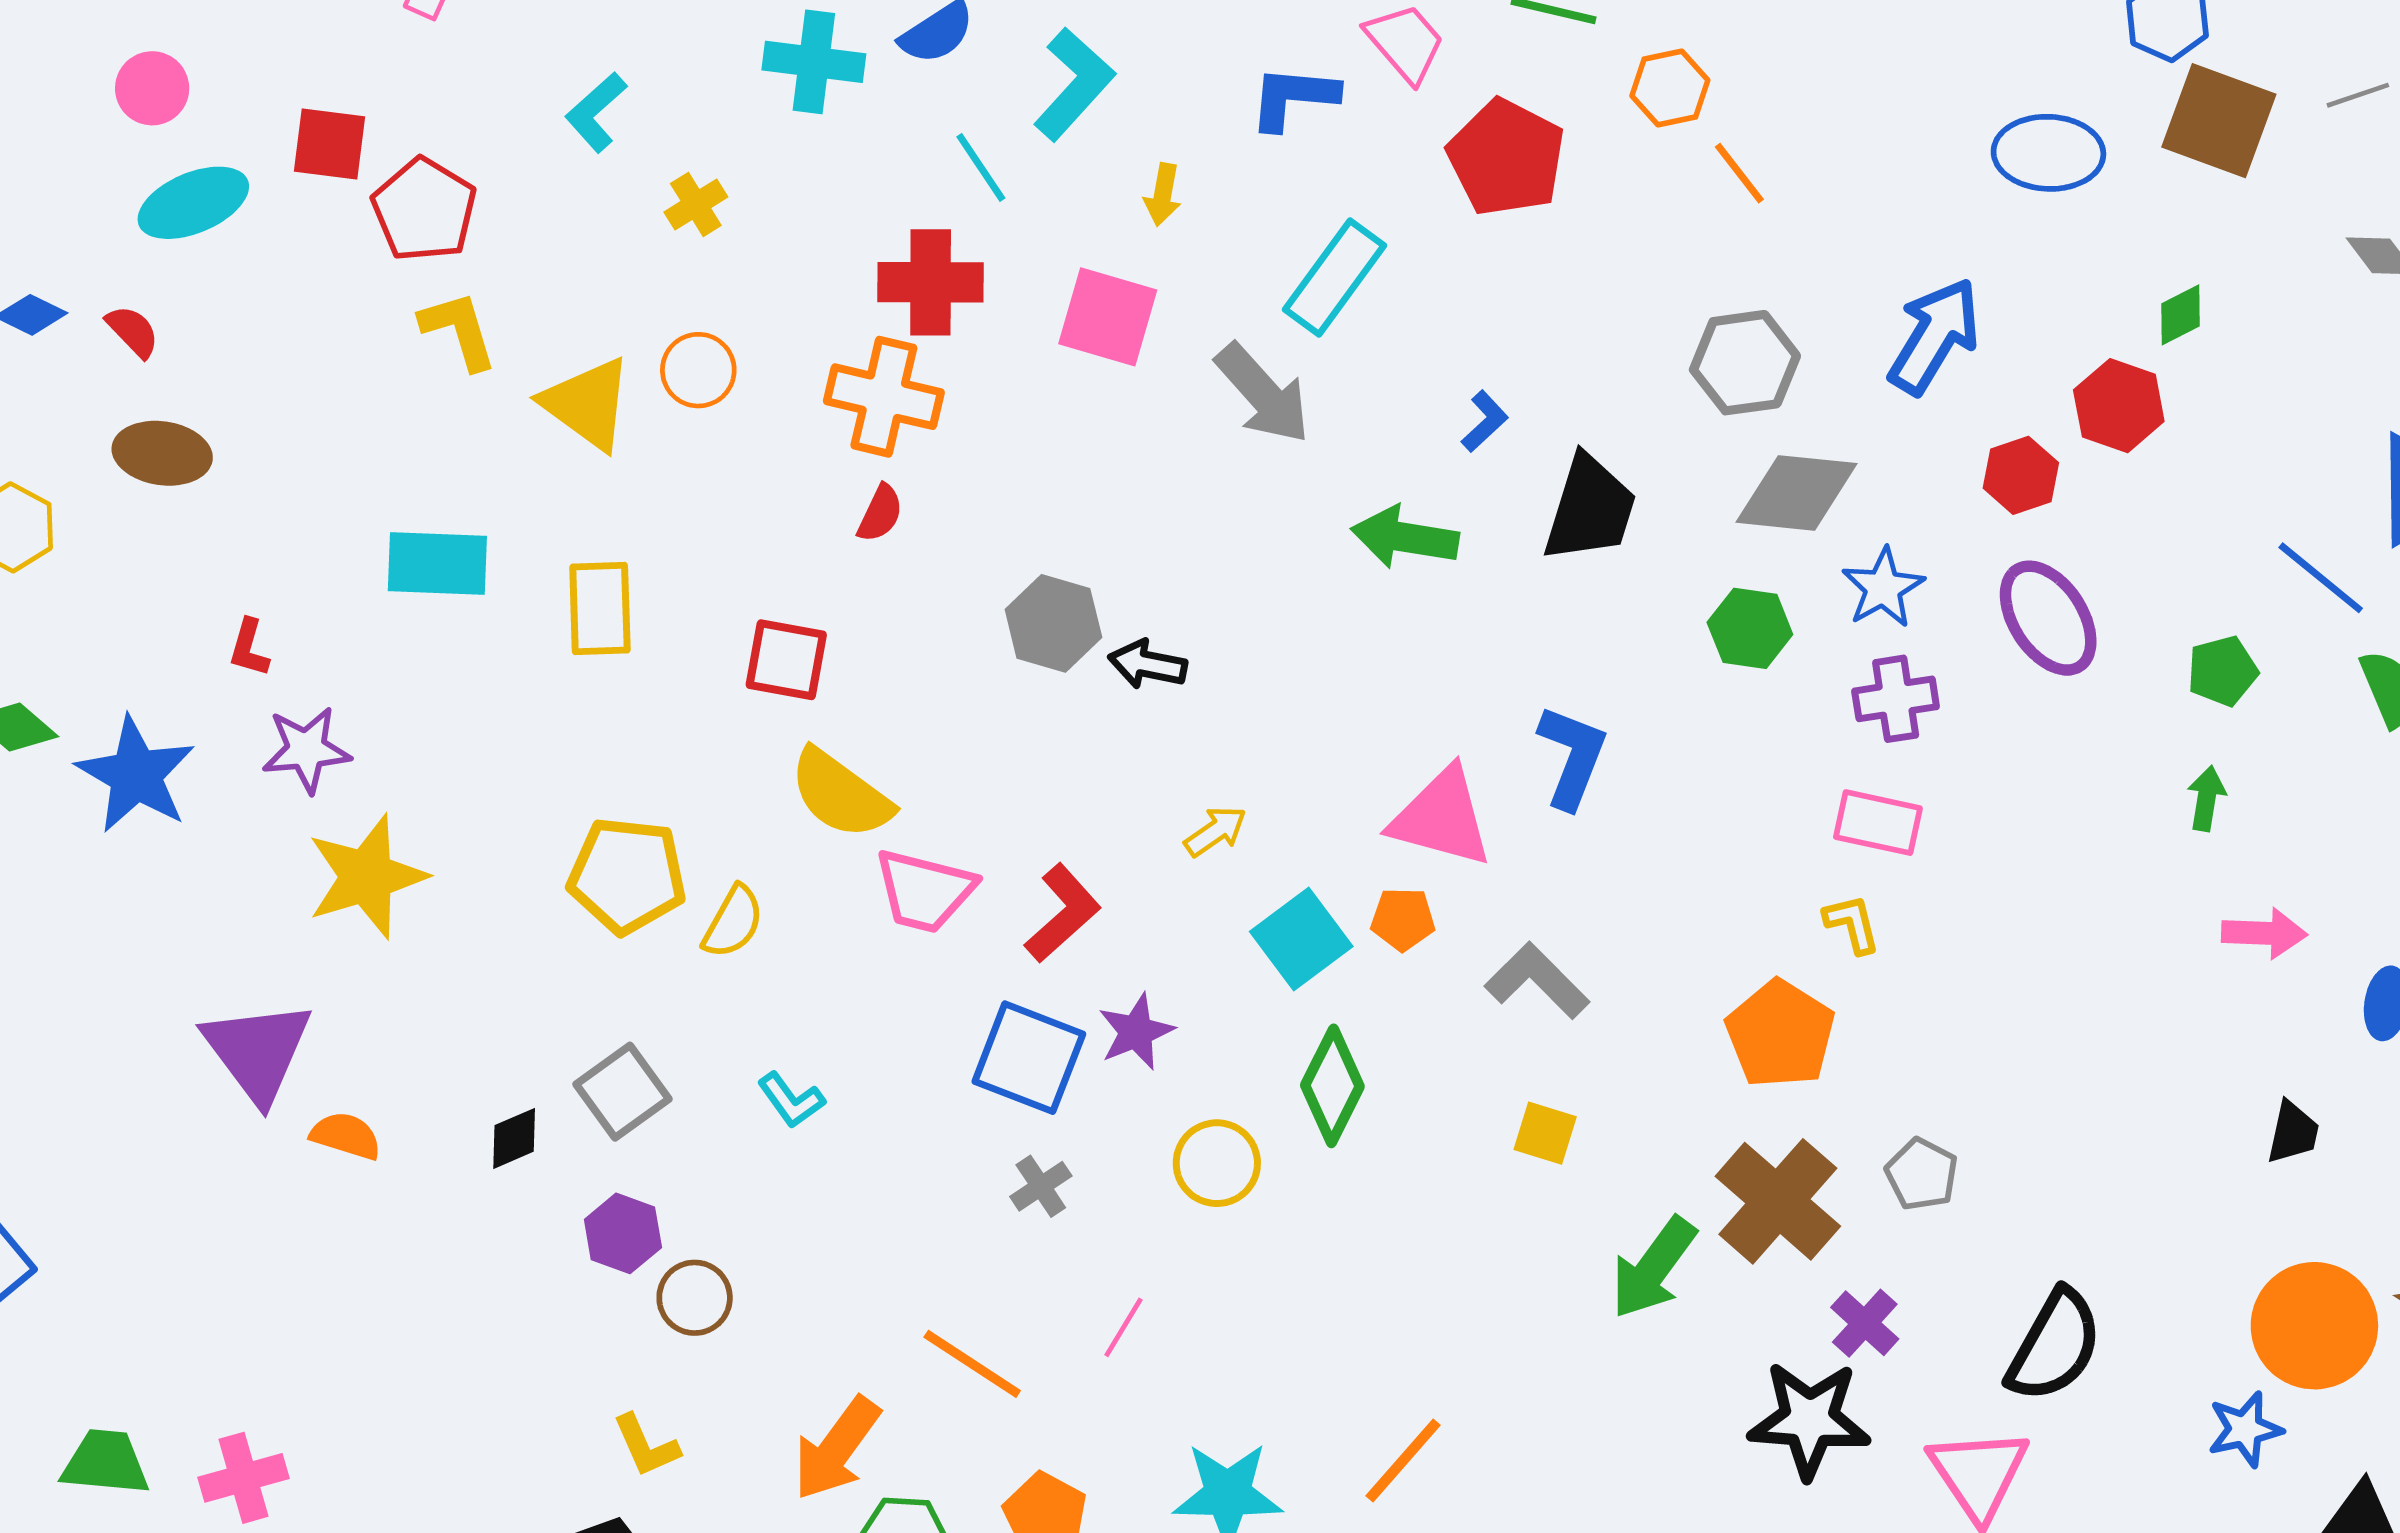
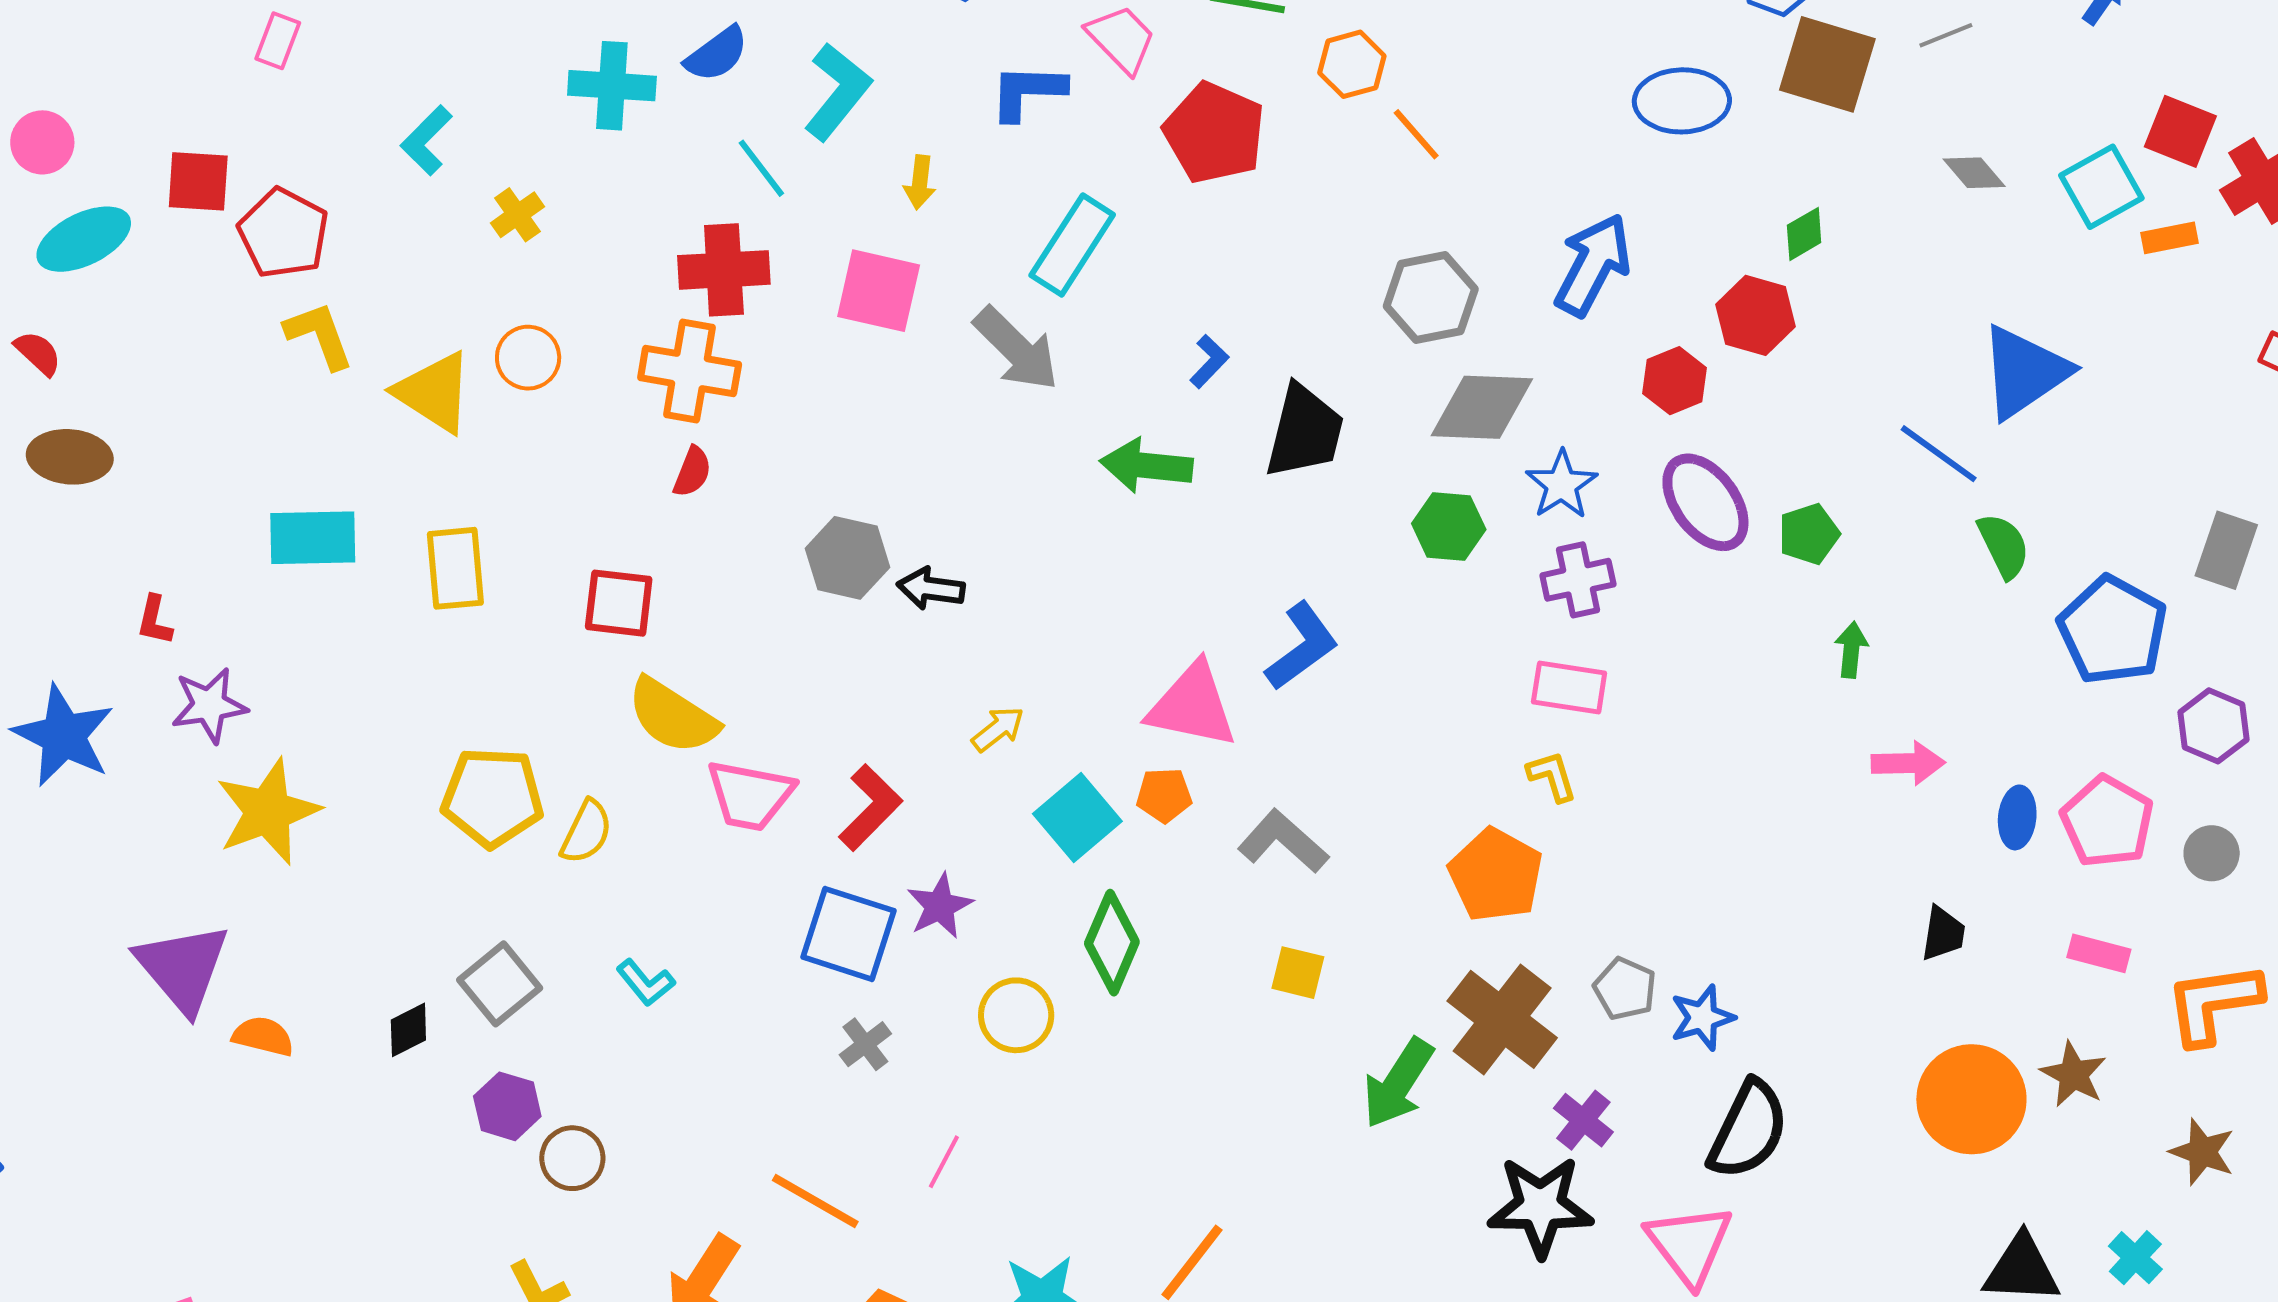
green pentagon: (2222, 671) -> (1809, 534), moved
blue L-shape: (1572, 757) -> (1302, 646), turned 36
blue star: (2245, 1429) -> (1702, 1018), moved

